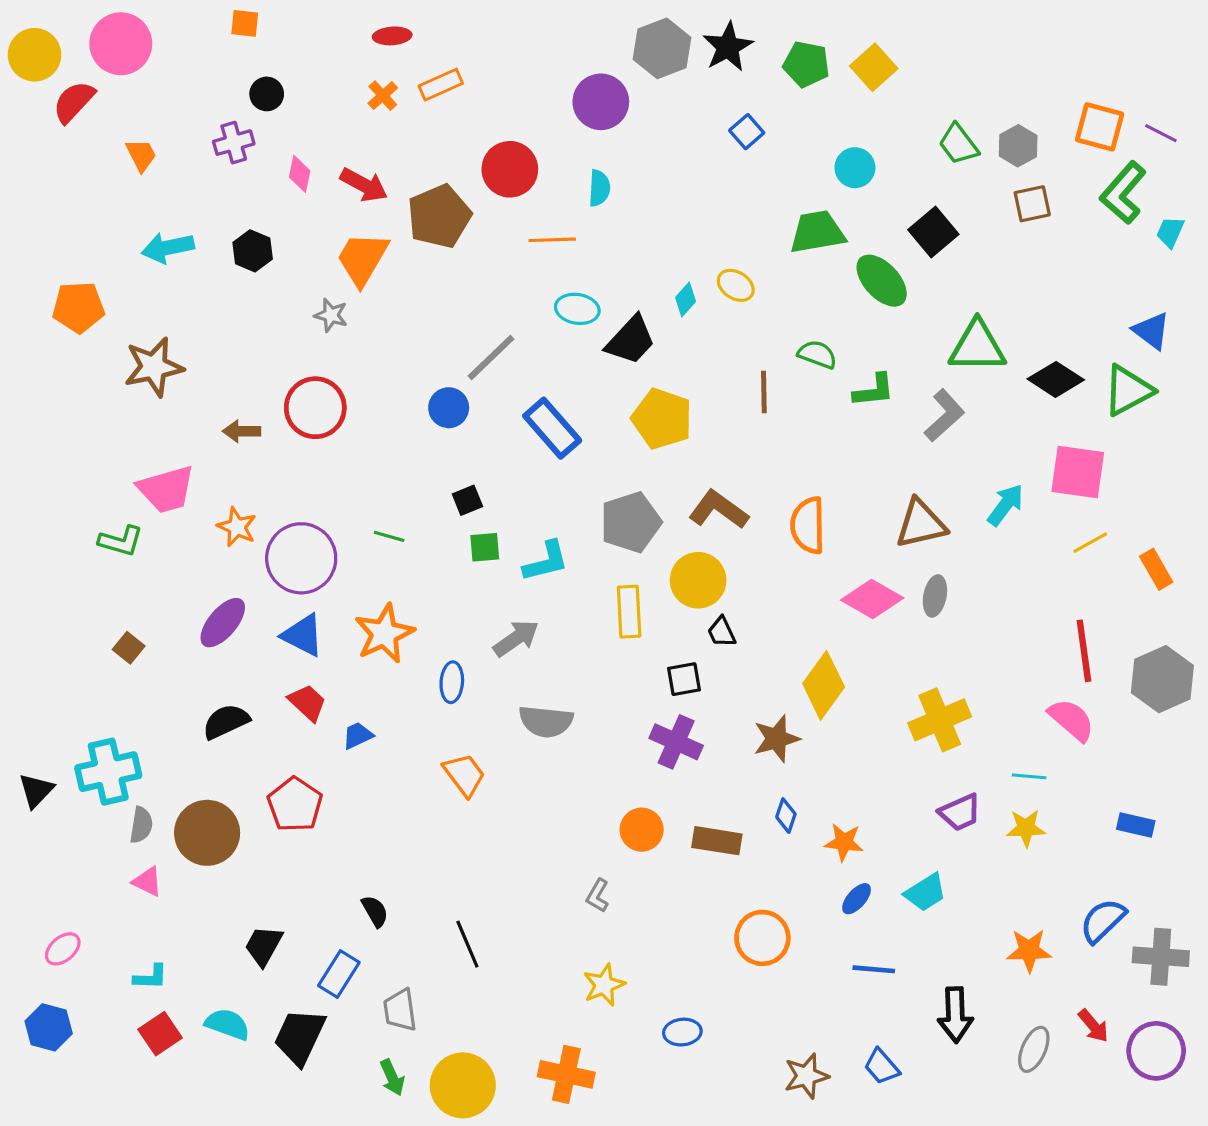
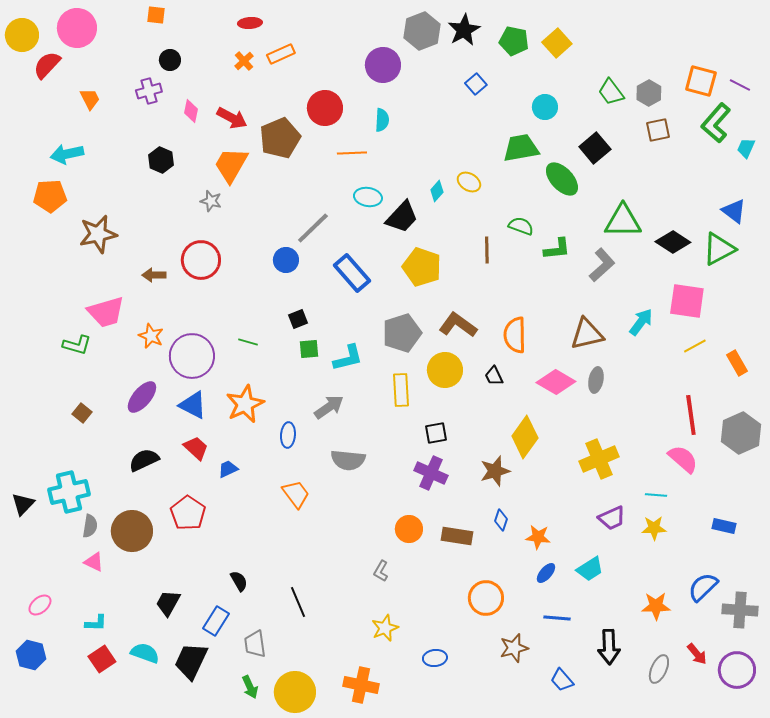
cyan arrow: (168, 248) -> (67, 154), moved
black trapezoid: (722, 632) -> (494, 376), moved
brown star: (806, 1076) -> (514, 648), moved

